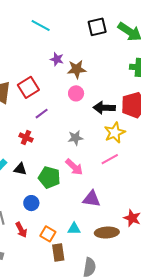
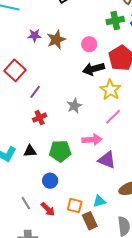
pink circle: (76, 93) -> (89, 44), moved
red cross: (26, 138) -> (40, 118), moved, turned -32
pink arrow: (74, 167) -> (92, 140), moved, turned -30
purple triangle: (92, 199) -> (107, 160), turned 30
cyan triangle: (74, 229) -> (99, 201), moved

